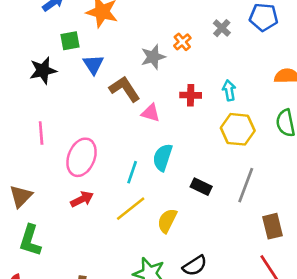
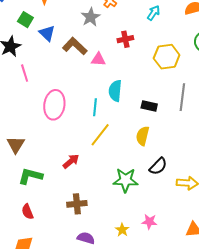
green square: (70, 41) -> (25, 20), turned -35
cyan arrow: (229, 90) -> (153, 13), moved, turned 56
pink line: (41, 133) -> (25, 73), moved
red arrow: (82, 199) -> (71, 161), moved
yellow semicircle: (167, 221) -> (143, 136), moved
green L-shape: (30, 240) -> (30, 176), turned 100

